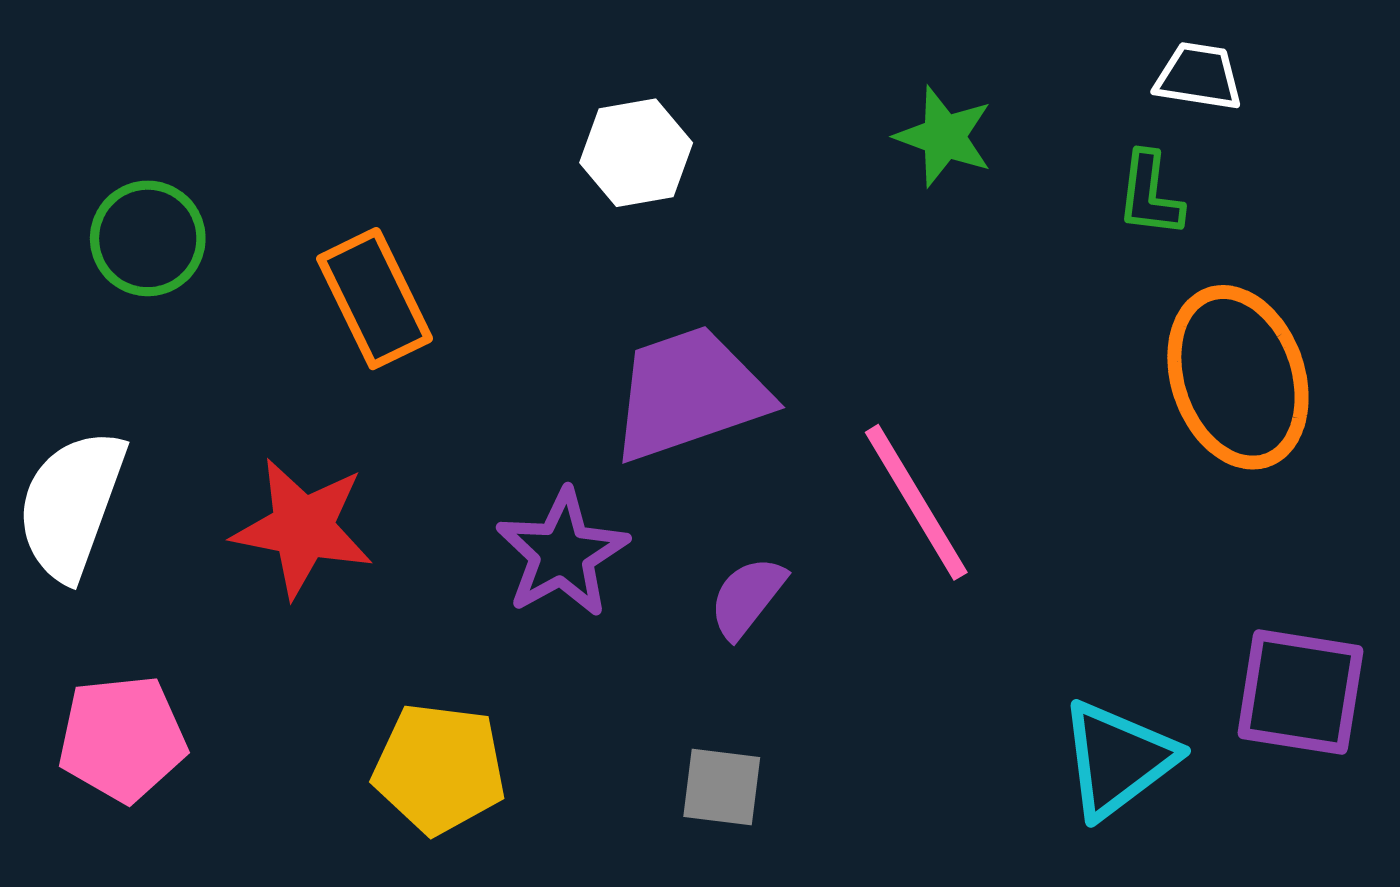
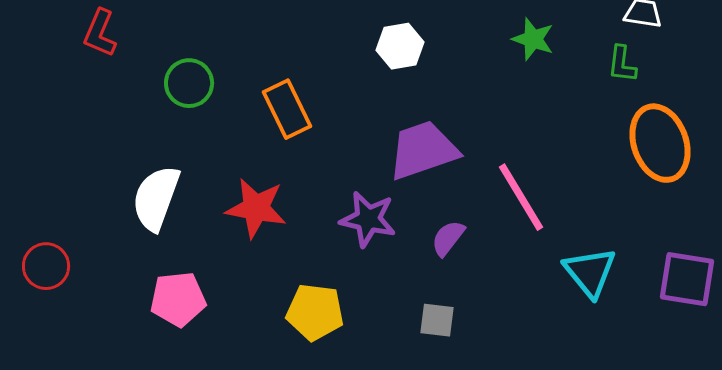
purple star: (562, 553) -> (368, 219), turned -30
cyan triangle: (1118, 759) -> (590, 272), moved, turned -32

